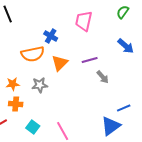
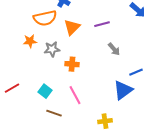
gray arrow: (103, 77) -> (114, 49), moved
orange star: (13, 84) -> (30, 41), moved
orange cross: (16, 104) -> (72, 64), moved

